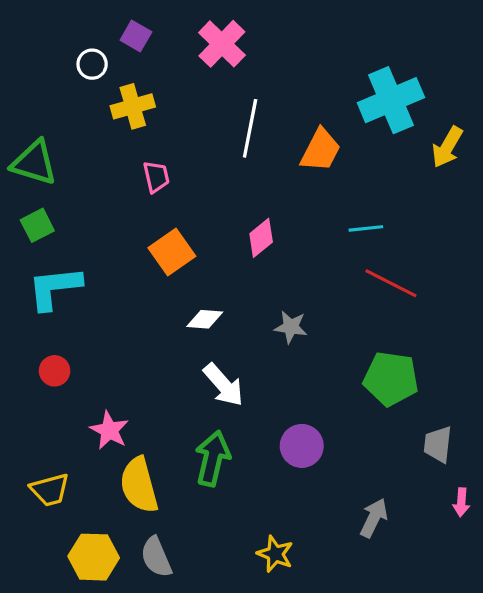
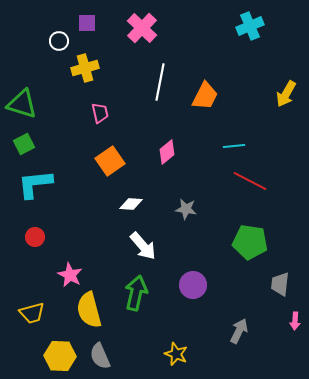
purple square: (136, 36) -> (87, 23), turned -30
cyan cross: (391, 100) -> (250, 26), moved, size x0.7

